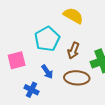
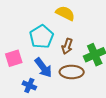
blue arrow: (47, 72) -> (43, 68), size x1.5

